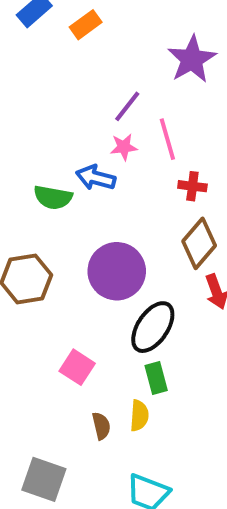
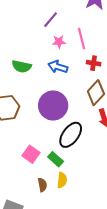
purple line: (127, 106) -> (51, 20), moved
blue arrow: (96, 178) -> (58, 67), moved
green rectangle: (156, 378) -> (56, 159), moved, turned -35

